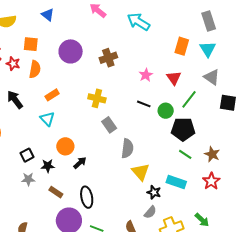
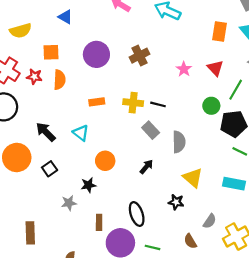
orange rectangle: (52, 95) -> (97, 102), moved, turned 32
black arrow: (15, 100) -> (46, 132), moved
black line: (144, 104) -> (158, 104), moved
gray semicircle: (127, 148) -> (179, 142), moved
black square: (27, 155) -> (50, 169), moved
black arrow: (80, 163) -> (146, 167), moved
brown rectangle: (56, 192) -> (99, 222), moved, turned 64
black star: (154, 192) -> (176, 202), moved

